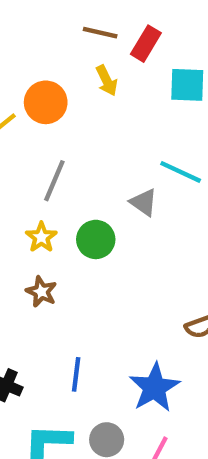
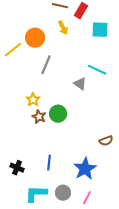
gray line: (54, 181) -> (46, 65), moved
green circle: (96, 239) -> (58, 114), moved
brown star: (41, 292) -> (39, 117), moved

